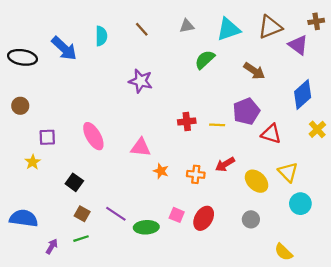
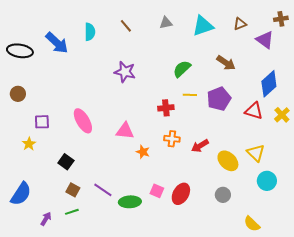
brown triangle: (270, 27) -> (240, 24), size x0.6
green semicircle: (205, 60) -> (182, 69), moved
yellow line: (217, 125) -> (190, 95), moved
red triangle: (271, 134) -> (254, 111), moved
orange cross: (196, 174) -> (172, 139), moved
blue semicircle: (24, 218) -> (21, 194), turned 115

